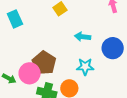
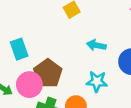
cyan rectangle: (15, 19) -> (19, 49), moved

